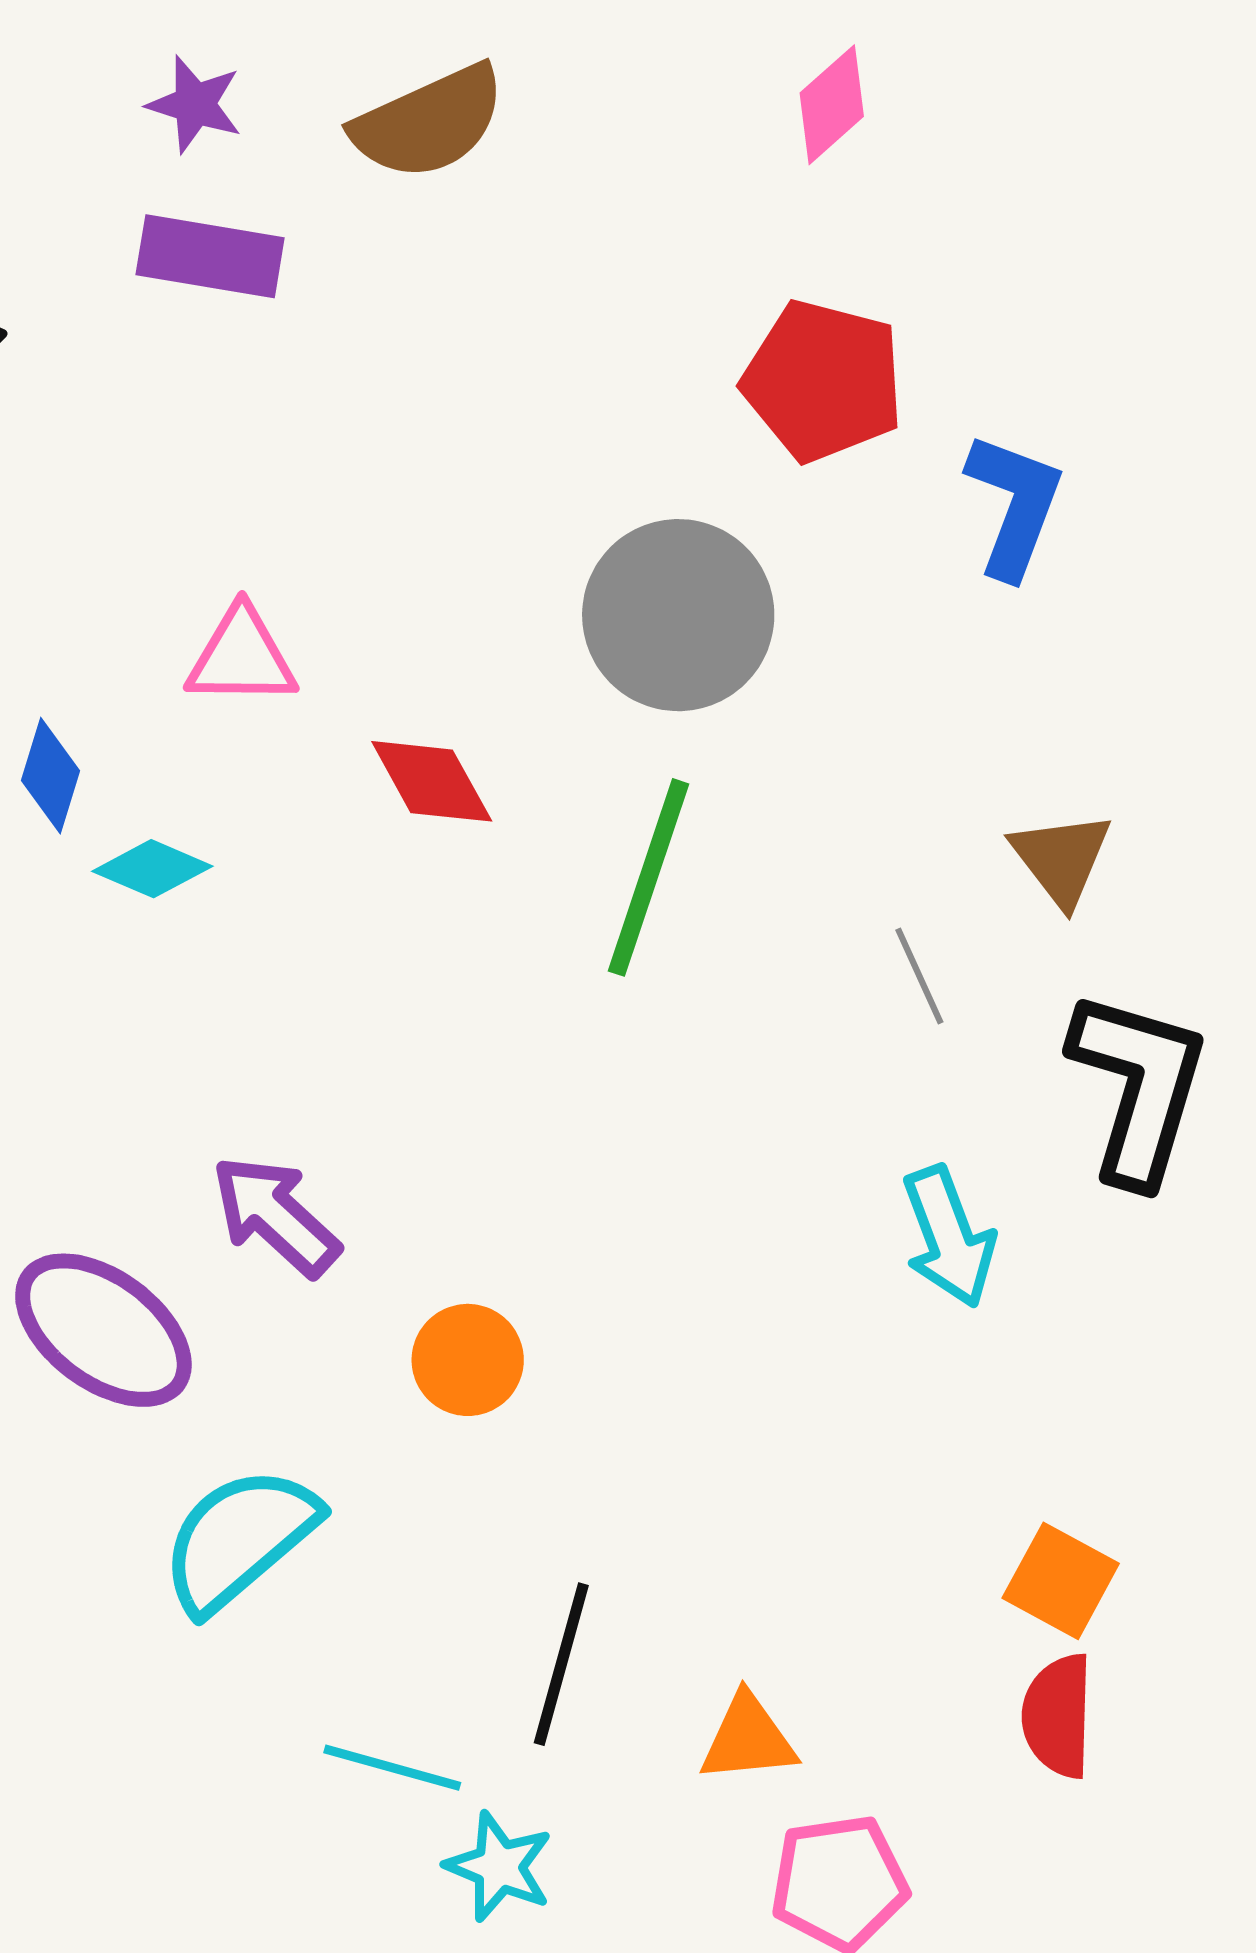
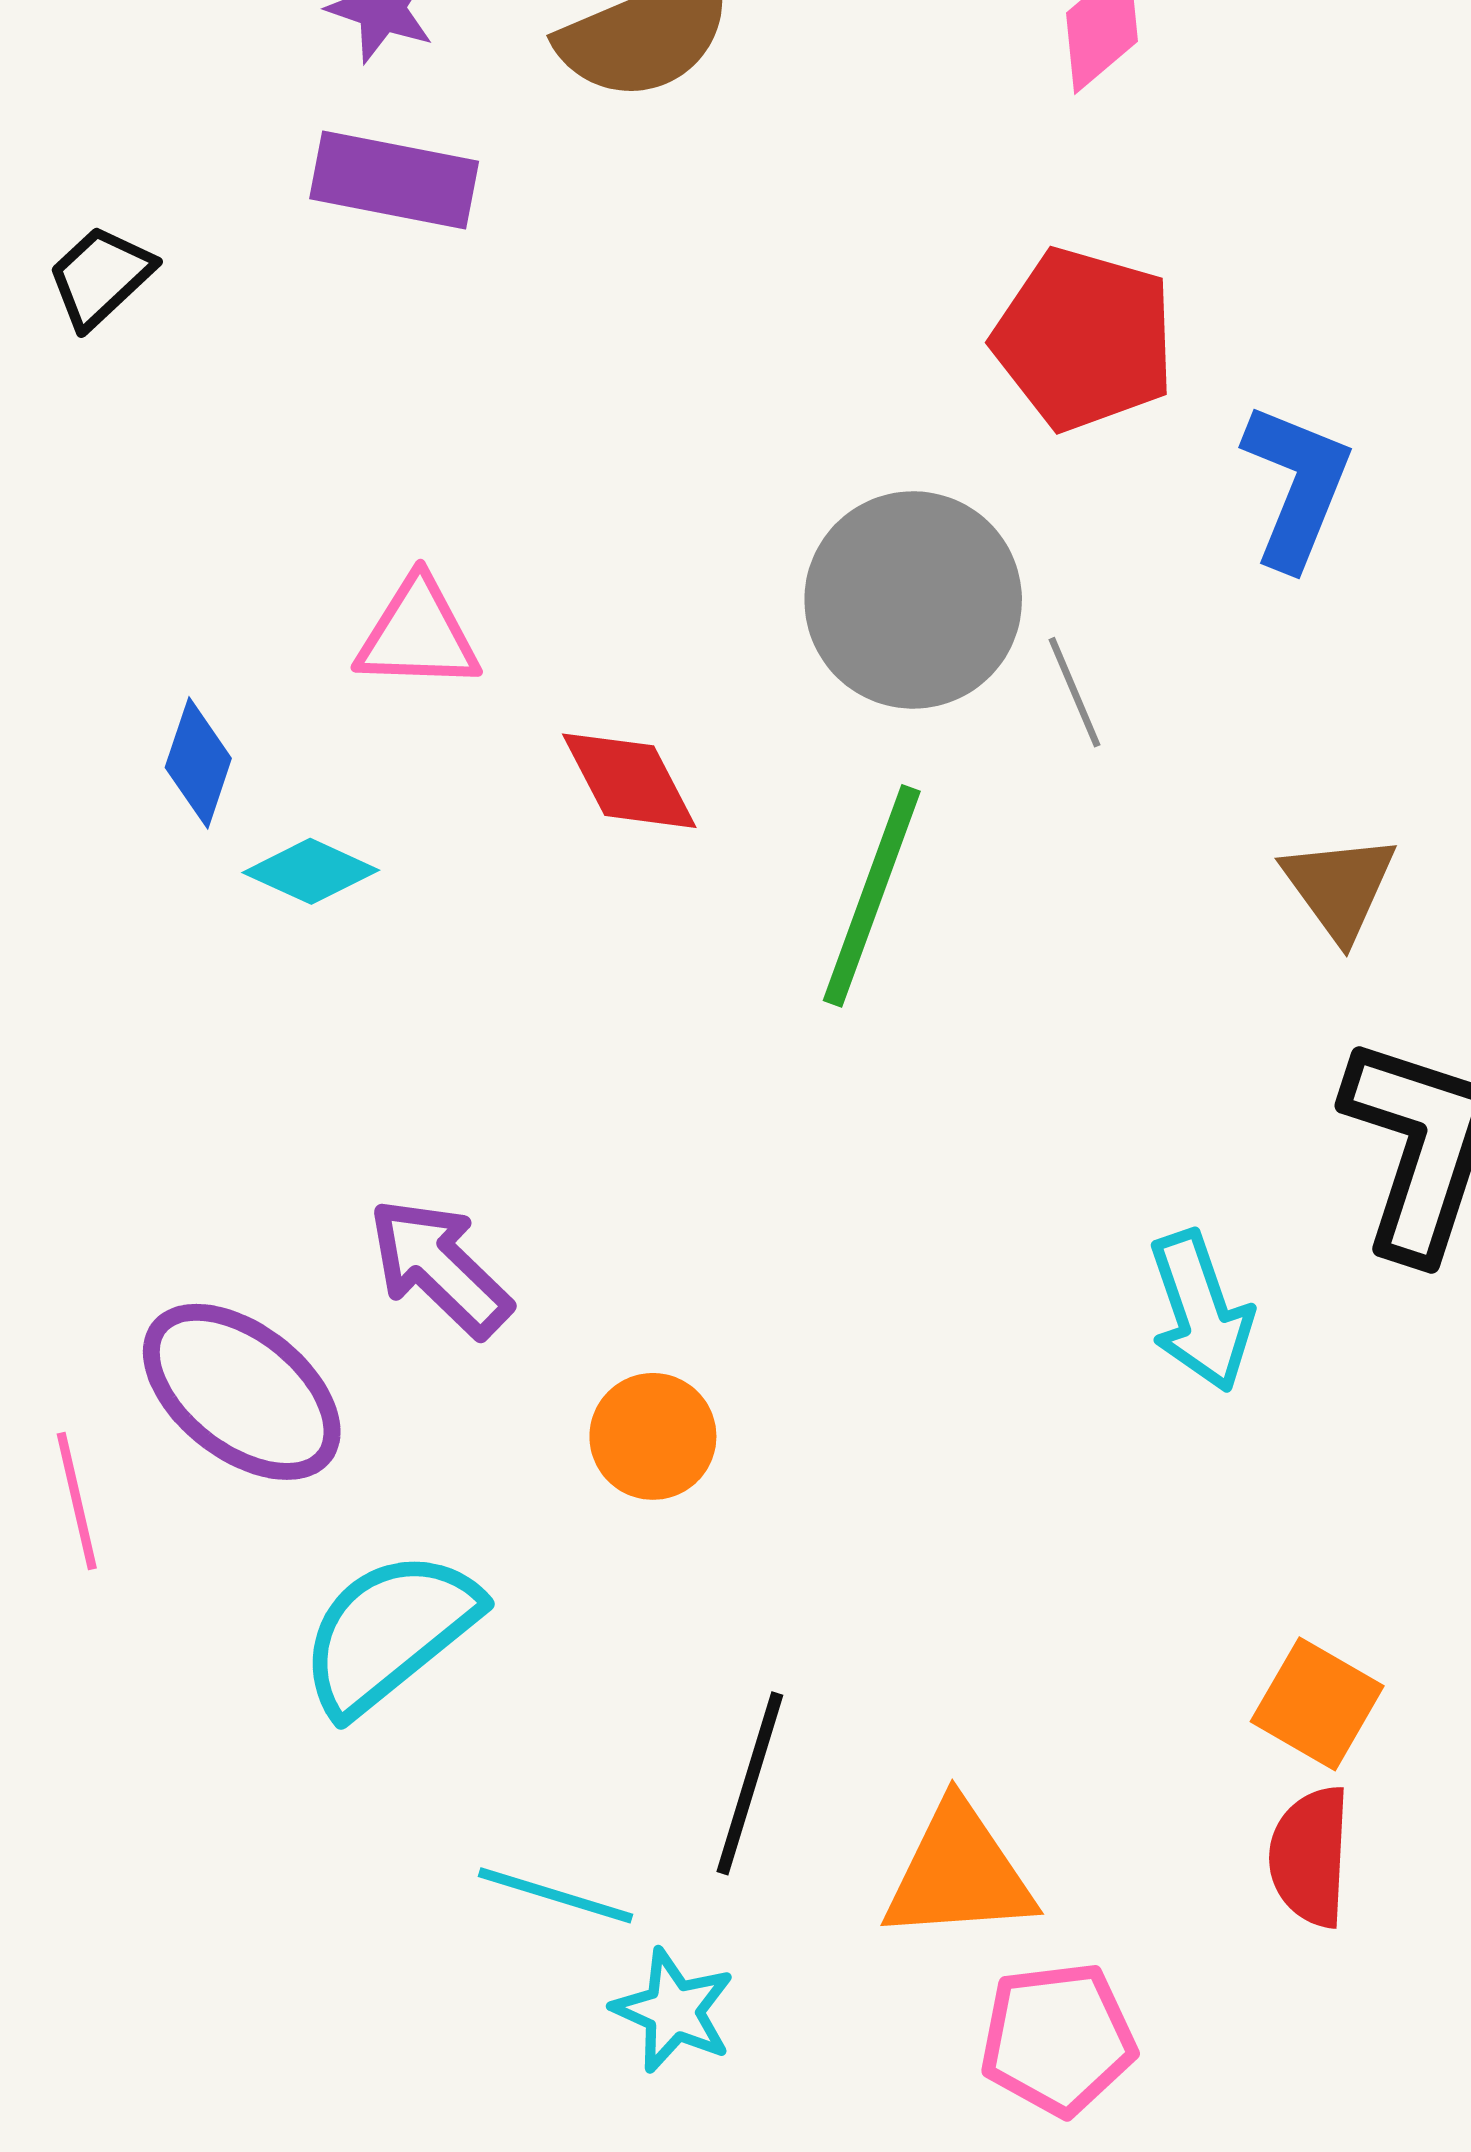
gray line: (919, 976) -> (1075, 692), moved
orange triangle: (748, 1739) -> (959, 1873), size x1.4

